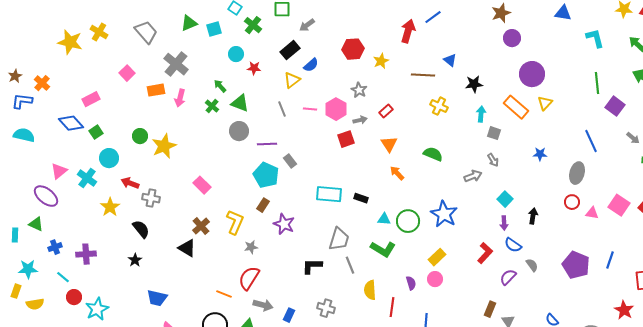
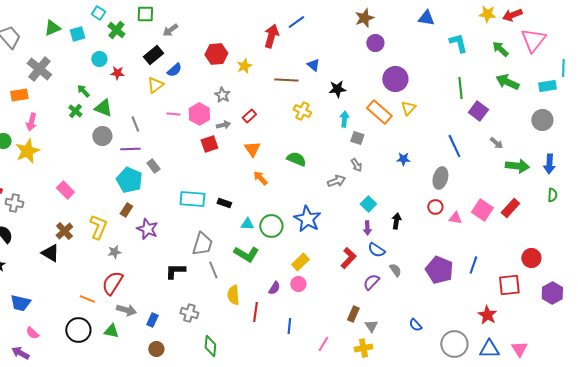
pink arrow: (180, 98) -> (31, 122), moved
gray line: (282, 109) -> (135, 124), moved
purple semicircle: (411, 283) -> (274, 288), turned 48

